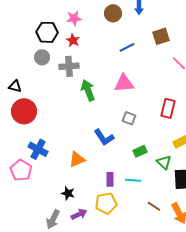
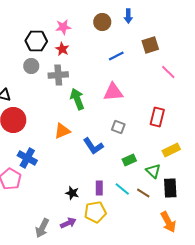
orange triangle: (77, 159) -> (62, 131), moved
cyan line: (133, 180) -> (122, 189), turned 35
black star: (68, 193) -> (72, 193), moved
brown line: (154, 206) -> (143, 193), moved

